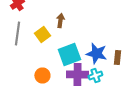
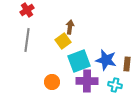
yellow square: (42, 34) -> (63, 41), moved
cyan cross: (95, 76) -> (115, 85), moved, turned 32

